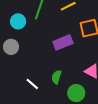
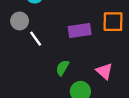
white line: (32, 84) -> (36, 39), moved

